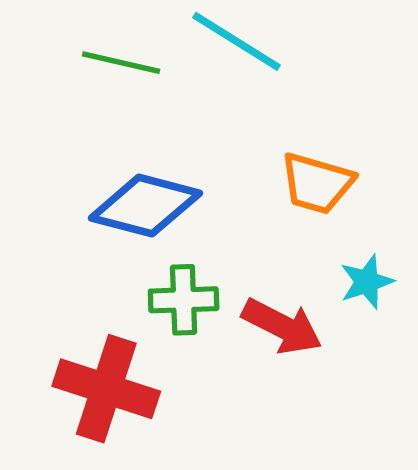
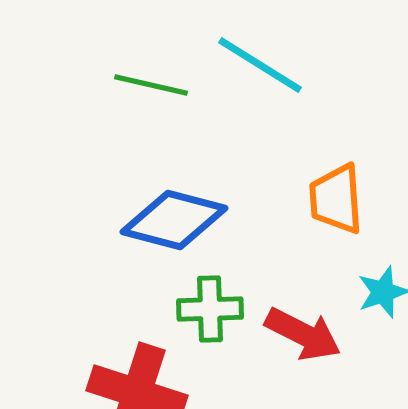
orange trapezoid: (317, 183) -> (336, 199), turned 70

